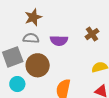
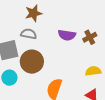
purple semicircle: (59, 41) -> (67, 35), moved

